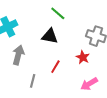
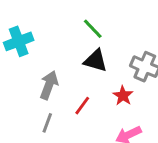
black triangle: (50, 36) -> (95, 61), moved
gray arrow: (18, 55) -> (49, 85), moved

